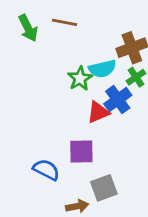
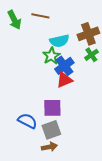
cyan semicircle: (102, 69) -> (59, 41), moved
blue cross: (118, 100) -> (64, 66), moved
gray square: (104, 188) -> (51, 130), moved

